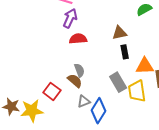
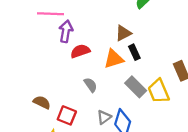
orange triangle: (145, 66) -> (114, 59), moved
brown semicircle: (75, 81) -> (42, 102), moved

